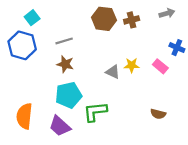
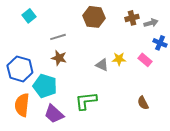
gray arrow: (167, 13) -> (151, 23), moved
brown cross: (132, 20) -> (132, 18), moved
blue hexagon: (22, 45) -> (20, 69), moved
cyan pentagon: (69, 95) -> (45, 86), moved, turned 30
brown semicircle: (158, 114) -> (143, 103), turned 48

